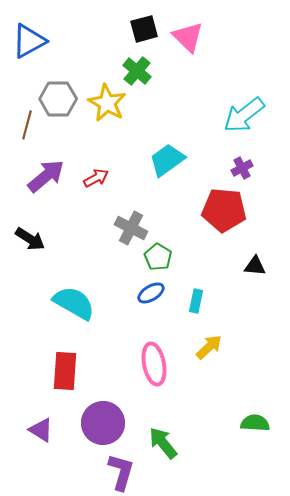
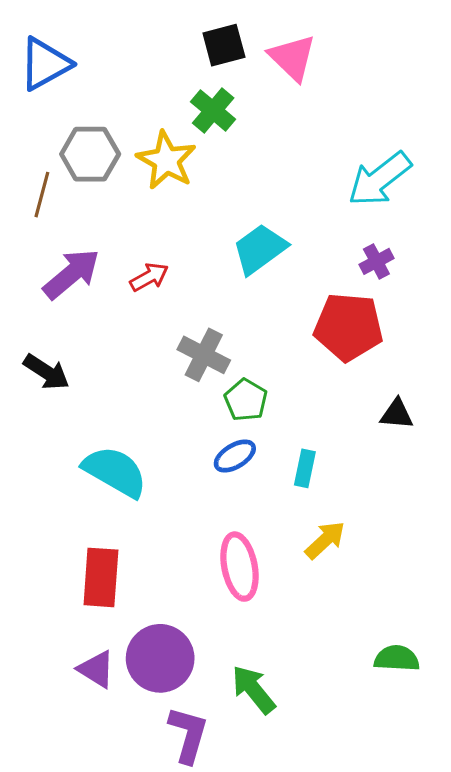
purple triangle: (41, 430) -> (96, 669), moved

